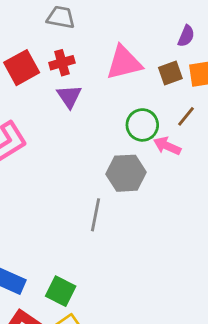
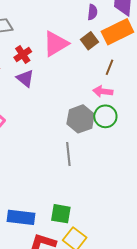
red cross: (62, 63) -> (23, 54), moved
green circle: (142, 125) -> (105, 116), moved

